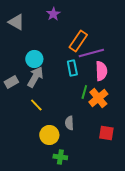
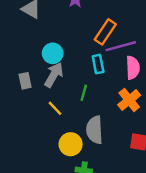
gray rectangle: (11, 82) -> (25, 81), turned -72
green line: (84, 92) -> (84, 93), moved
gray semicircle: (69, 123) -> (94, 130), size x1.6

